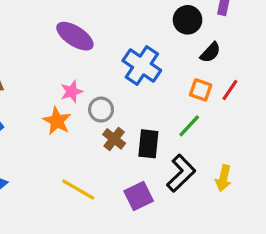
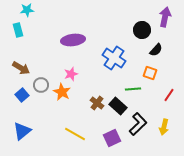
purple ellipse: (75, 36) -> (73, 40), turned -40
red line: (230, 90) -> (169, 95), moved
gray circle: (101, 110) -> (41, 85), moved
green line: (189, 126) -> (133, 89), moved, turned 42
black rectangle: (148, 144) -> (118, 106), turned -54

